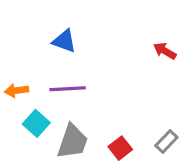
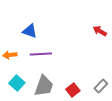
blue triangle: (64, 41) -> (30, 31), moved
cyan square: (36, 123) -> (17, 83), moved

